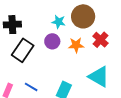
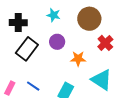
cyan star: (59, 22) -> (54, 15), moved
orange star: (76, 45) -> (78, 59), moved

